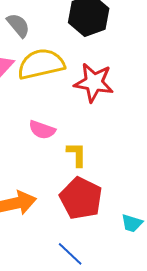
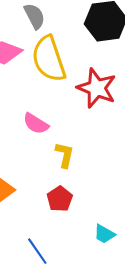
yellow semicircle: (41, 64) -> (49, 59), turned -108
red pentagon: (81, 198) -> (60, 199), size x0.6

